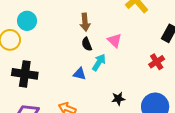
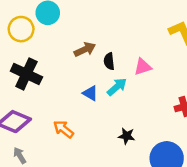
brown arrow: (85, 22) -> (85, 50), moved, turned -126
pink triangle: (115, 40) -> (143, 67), turned 42

